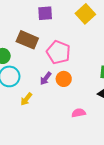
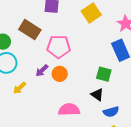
pink pentagon: (58, 52) -> (59, 47), turned -30
pink semicircle: (79, 113) -> (69, 110), size x1.5

